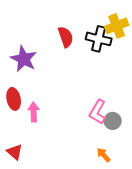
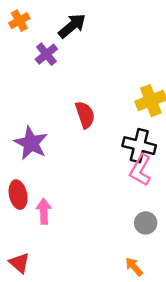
black cross: (99, 39) -> (139, 146), moved
pink L-shape: (98, 112) -> (140, 170), moved

